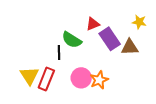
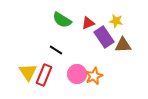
yellow star: (139, 22) -> (116, 21), moved
green semicircle: (72, 40) -> (62, 20), moved
black line: (59, 53) -> (56, 50), turned -56

